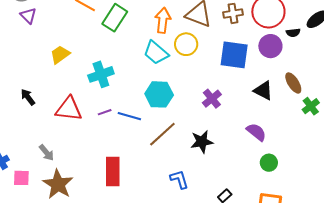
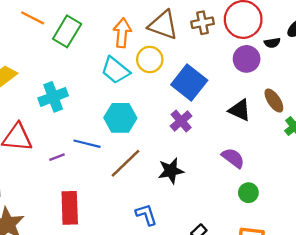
blue square: (234, 55) -> (189, 83), moved, turned 32
purple line: (105, 112) -> (57, 157), moved

